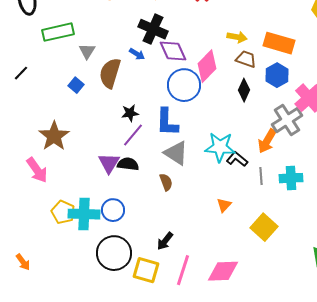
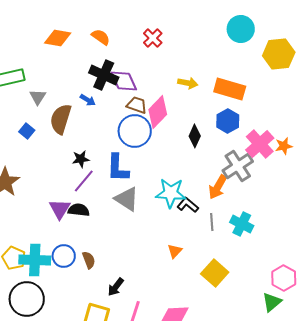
purple diamond: (173, 51) -> (124, 81), moved
brown trapezoid: (246, 59) -> (137, 105), moved
cyan cross: (291, 178) -> (242, 224), turned 30
brown semicircle: (166, 182) -> (89, 260), moved
black circle: (114, 253) -> (27, 299), moved

